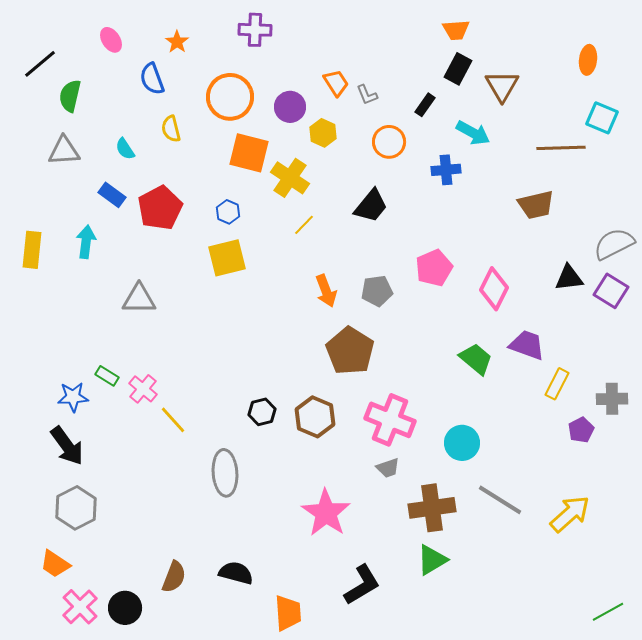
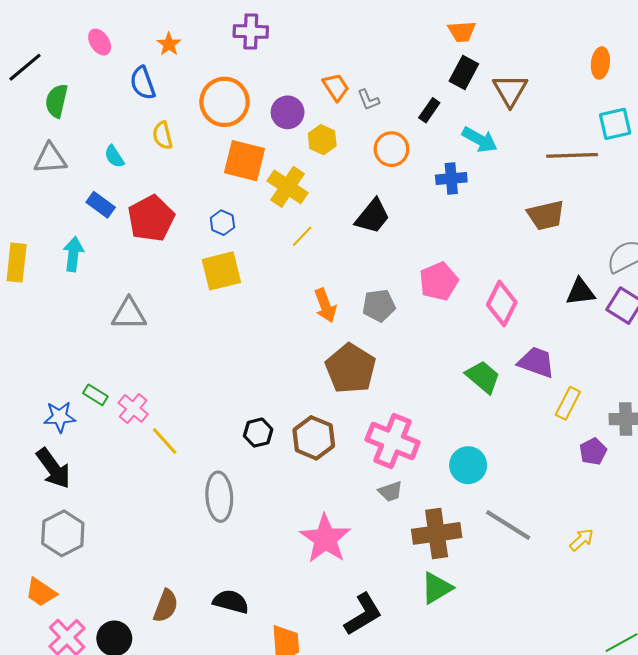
cyan square: (602, 118) -> (615, 124), turned -36
yellow arrow: (570, 514) -> (582, 540), size x0.6

